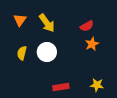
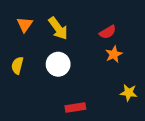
yellow semicircle: (22, 53) -> (17, 65), moved
yellow star: (97, 85) -> (129, 93), moved

